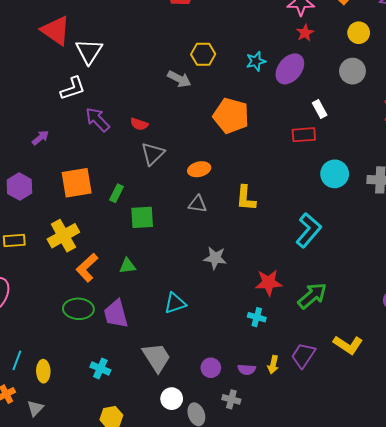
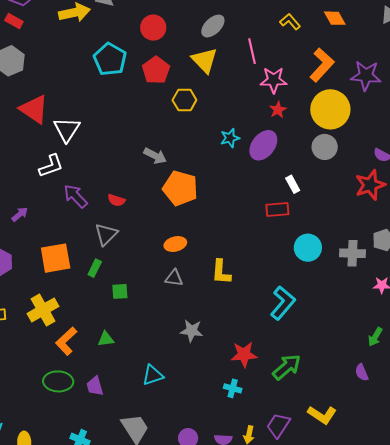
yellow circle: (359, 33) -> (330, 109), size x1.8
yellow hexagon: (203, 54) -> (184, 100), moved
orange pentagon: (231, 116) -> (180, 188), moved
gray triangle: (153, 154) -> (106, 234), moved
green square: (142, 217) -> (120, 291), size x0.7
purple trapezoid: (116, 314) -> (95, 386), size x0.7

